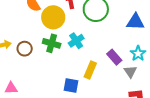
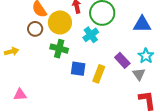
cyan cross: (76, 41) -> (91, 35), moved
brown circle: (25, 49) -> (35, 29), moved
blue square: (71, 85) -> (78, 69), moved

